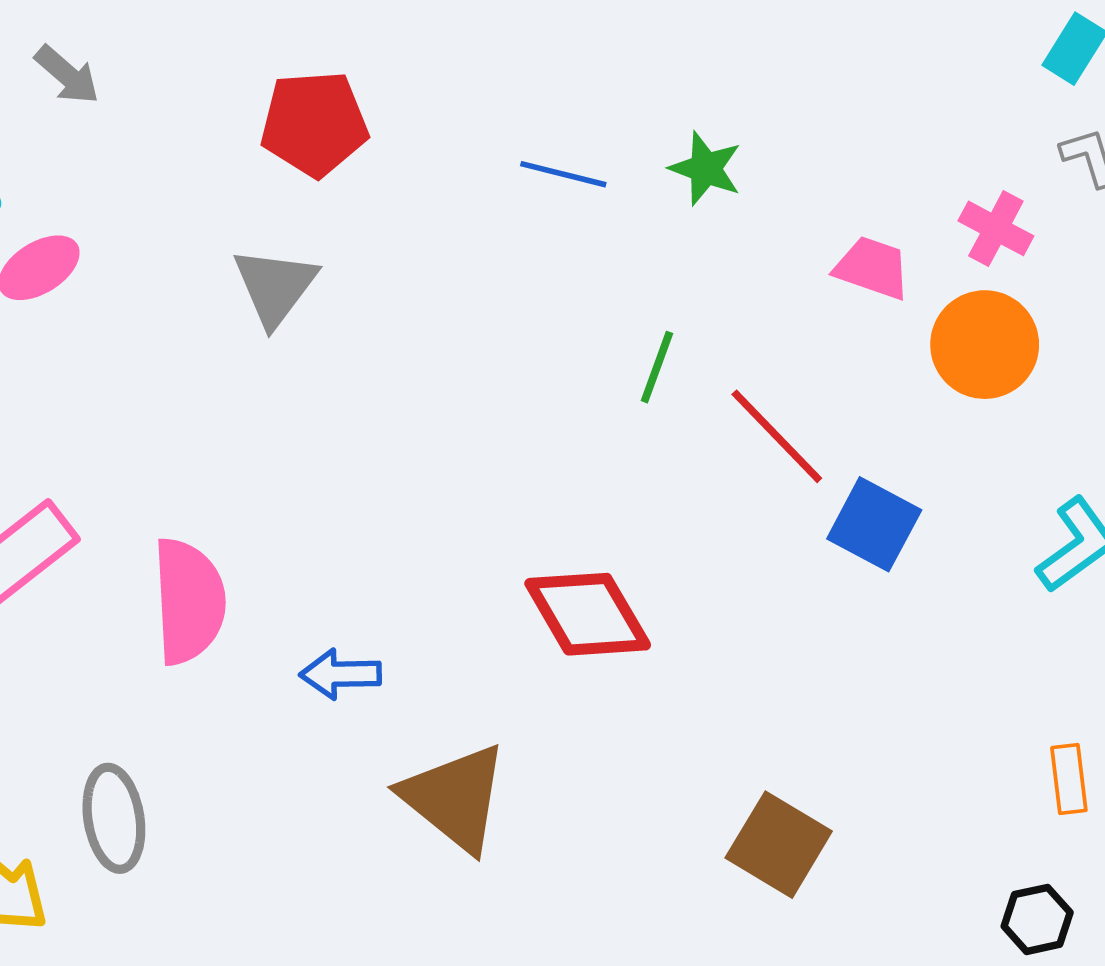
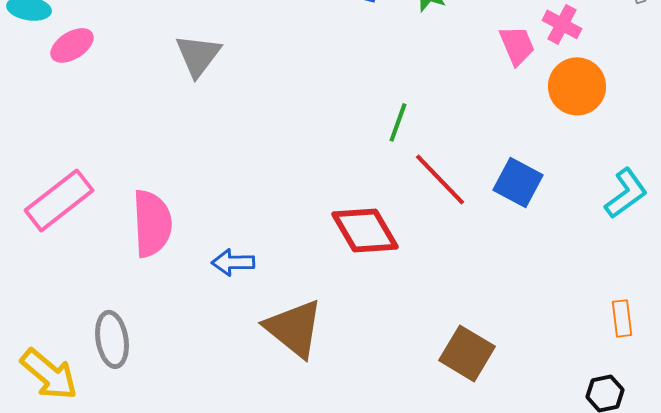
pink cross: (996, 228) -> (562, 24), moved
pink trapezoid: (872, 268) -> (517, 45), turned 48
green line: (657, 367) -> (398, 122), moved
red line: (777, 436) -> (440, 179), moved

